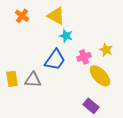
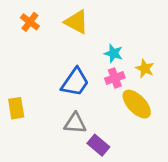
cyan star: (66, 36) -> (113, 53), moved
gray triangle: (33, 80) -> (75, 123), moved
purple rectangle: (91, 106) -> (98, 145), moved

